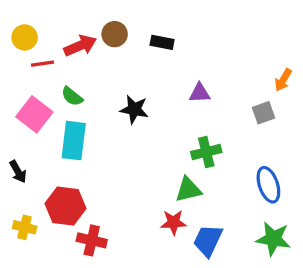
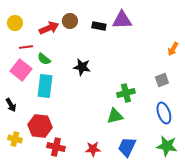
red line: (43, 64) -> (26, 47), moved
purple triangle: (200, 93) -> (122, 20), moved, size x1.5
gray square: (264, 113) -> (162, 80), moved
red star: (173, 222) -> (93, 149), moved

